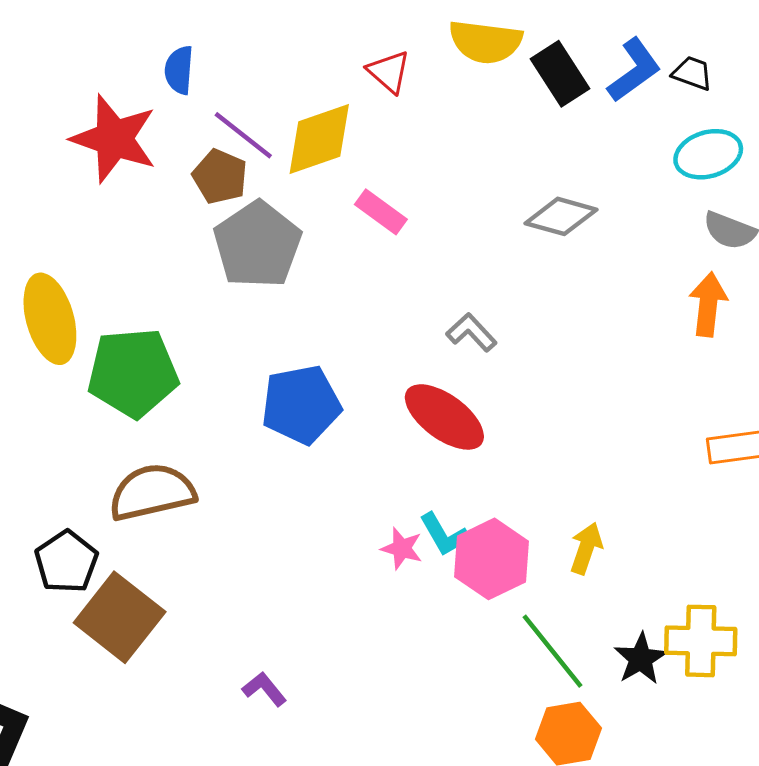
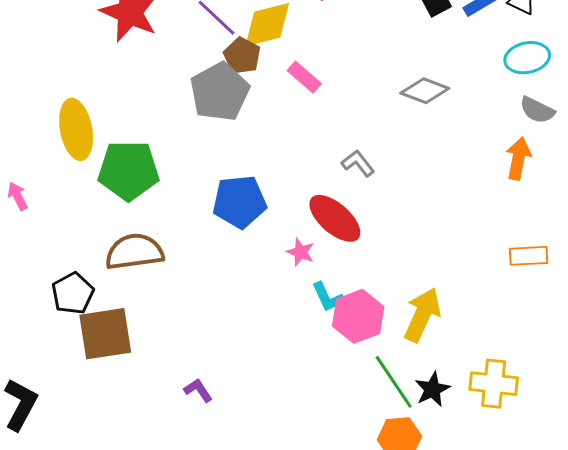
brown pentagon: (220, 177) -> (242, 56), moved
pink star: (402, 548) -> (301, 252), moved
yellow arrow: (586, 548) -> (422, 315), size x1.6
brown square: (120, 617) -> (105, 334), turned 38
black star: (641, 659) -> (432, 389), moved

